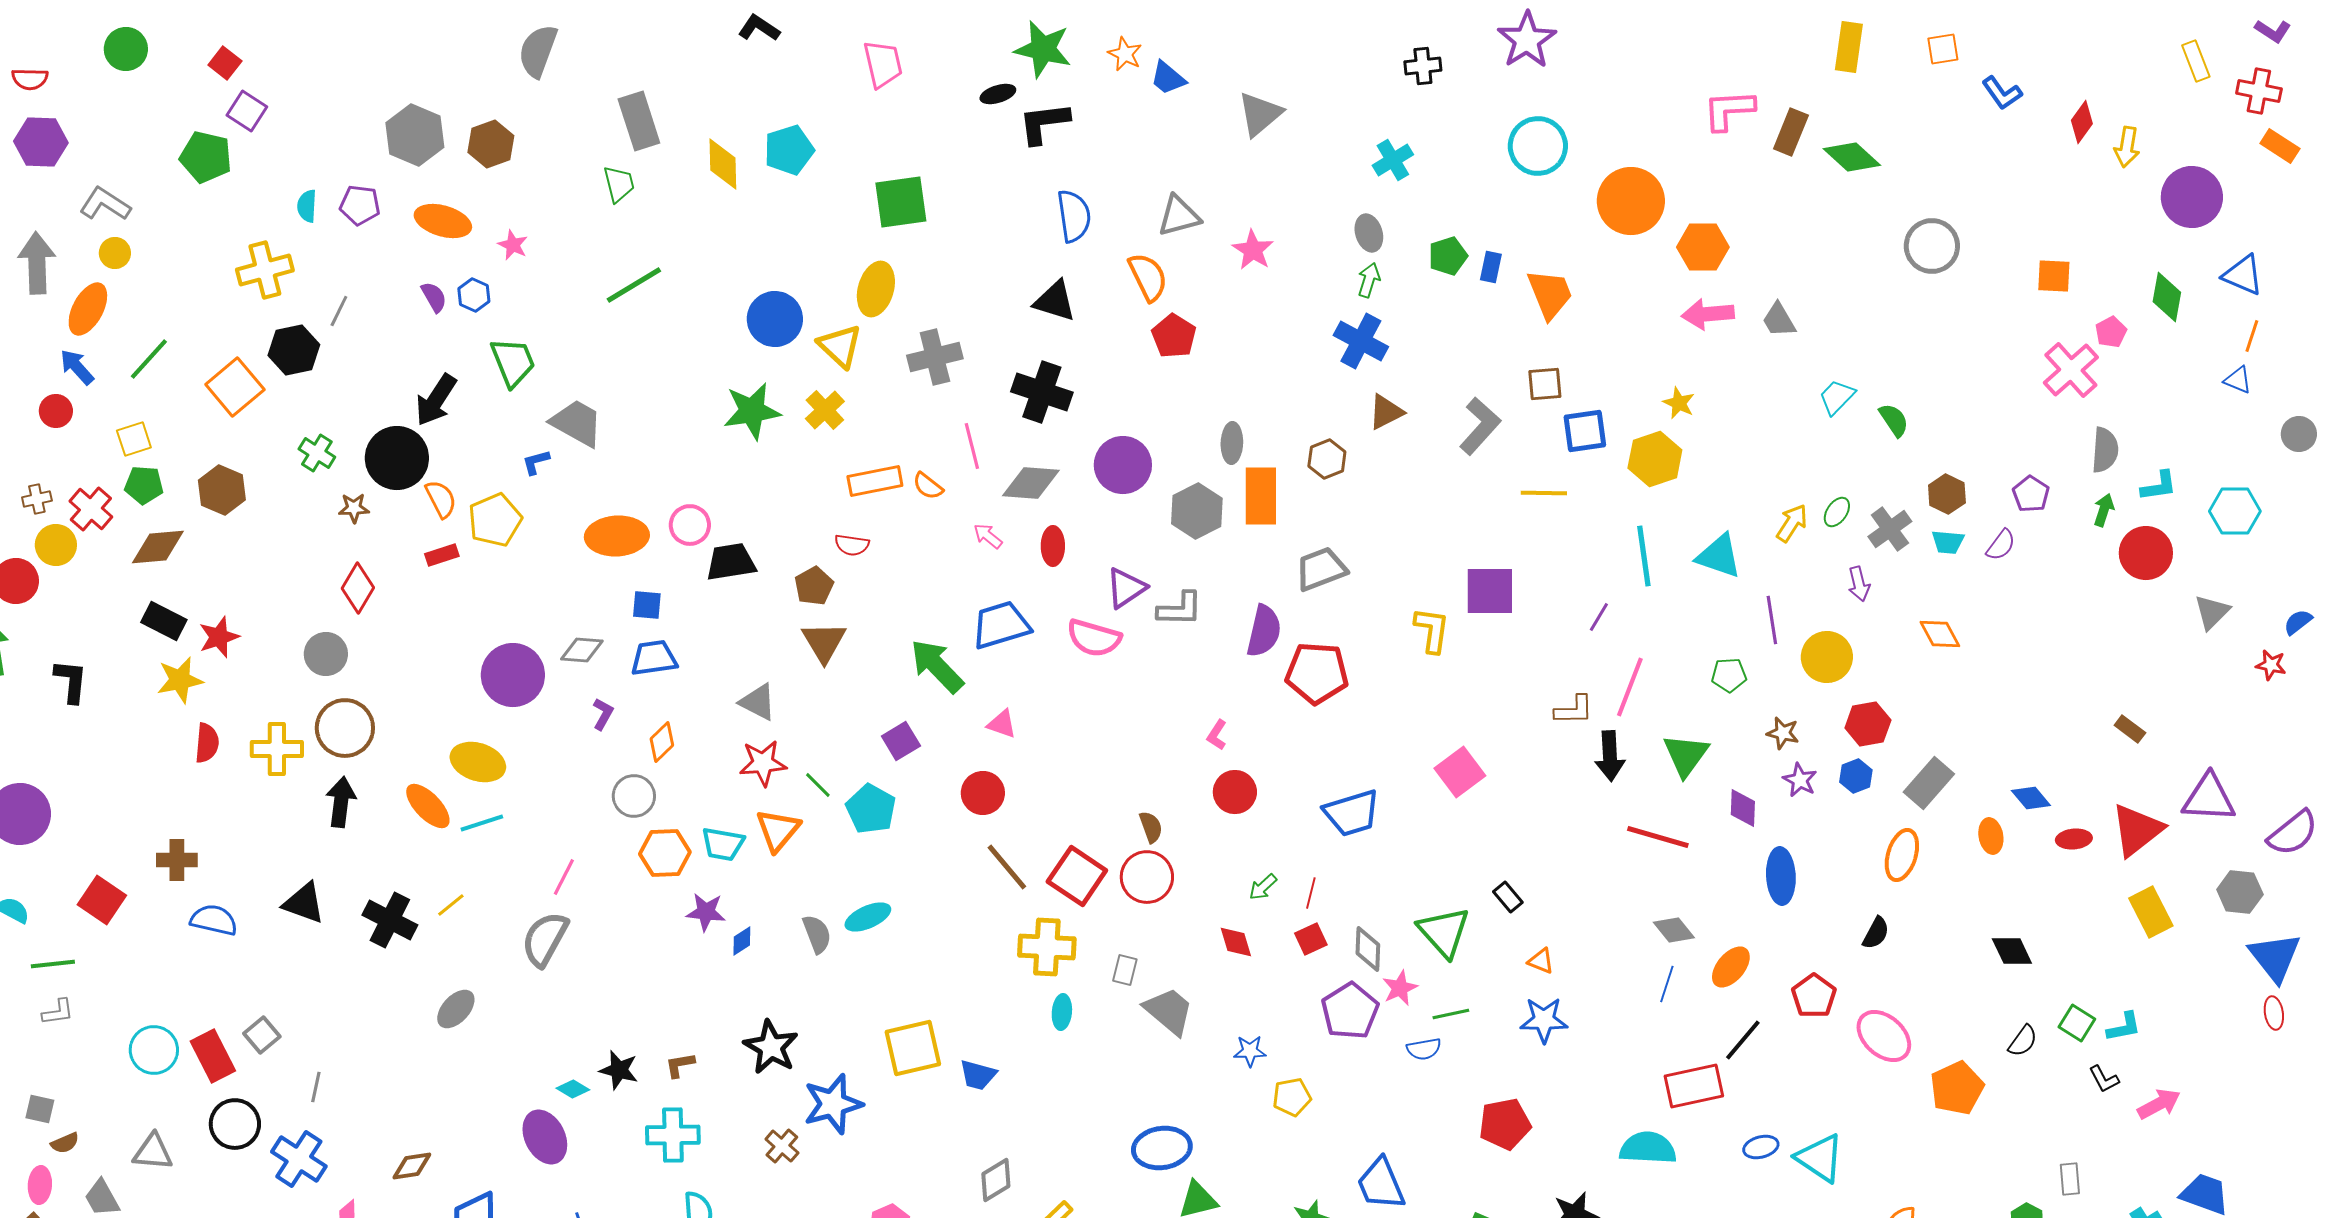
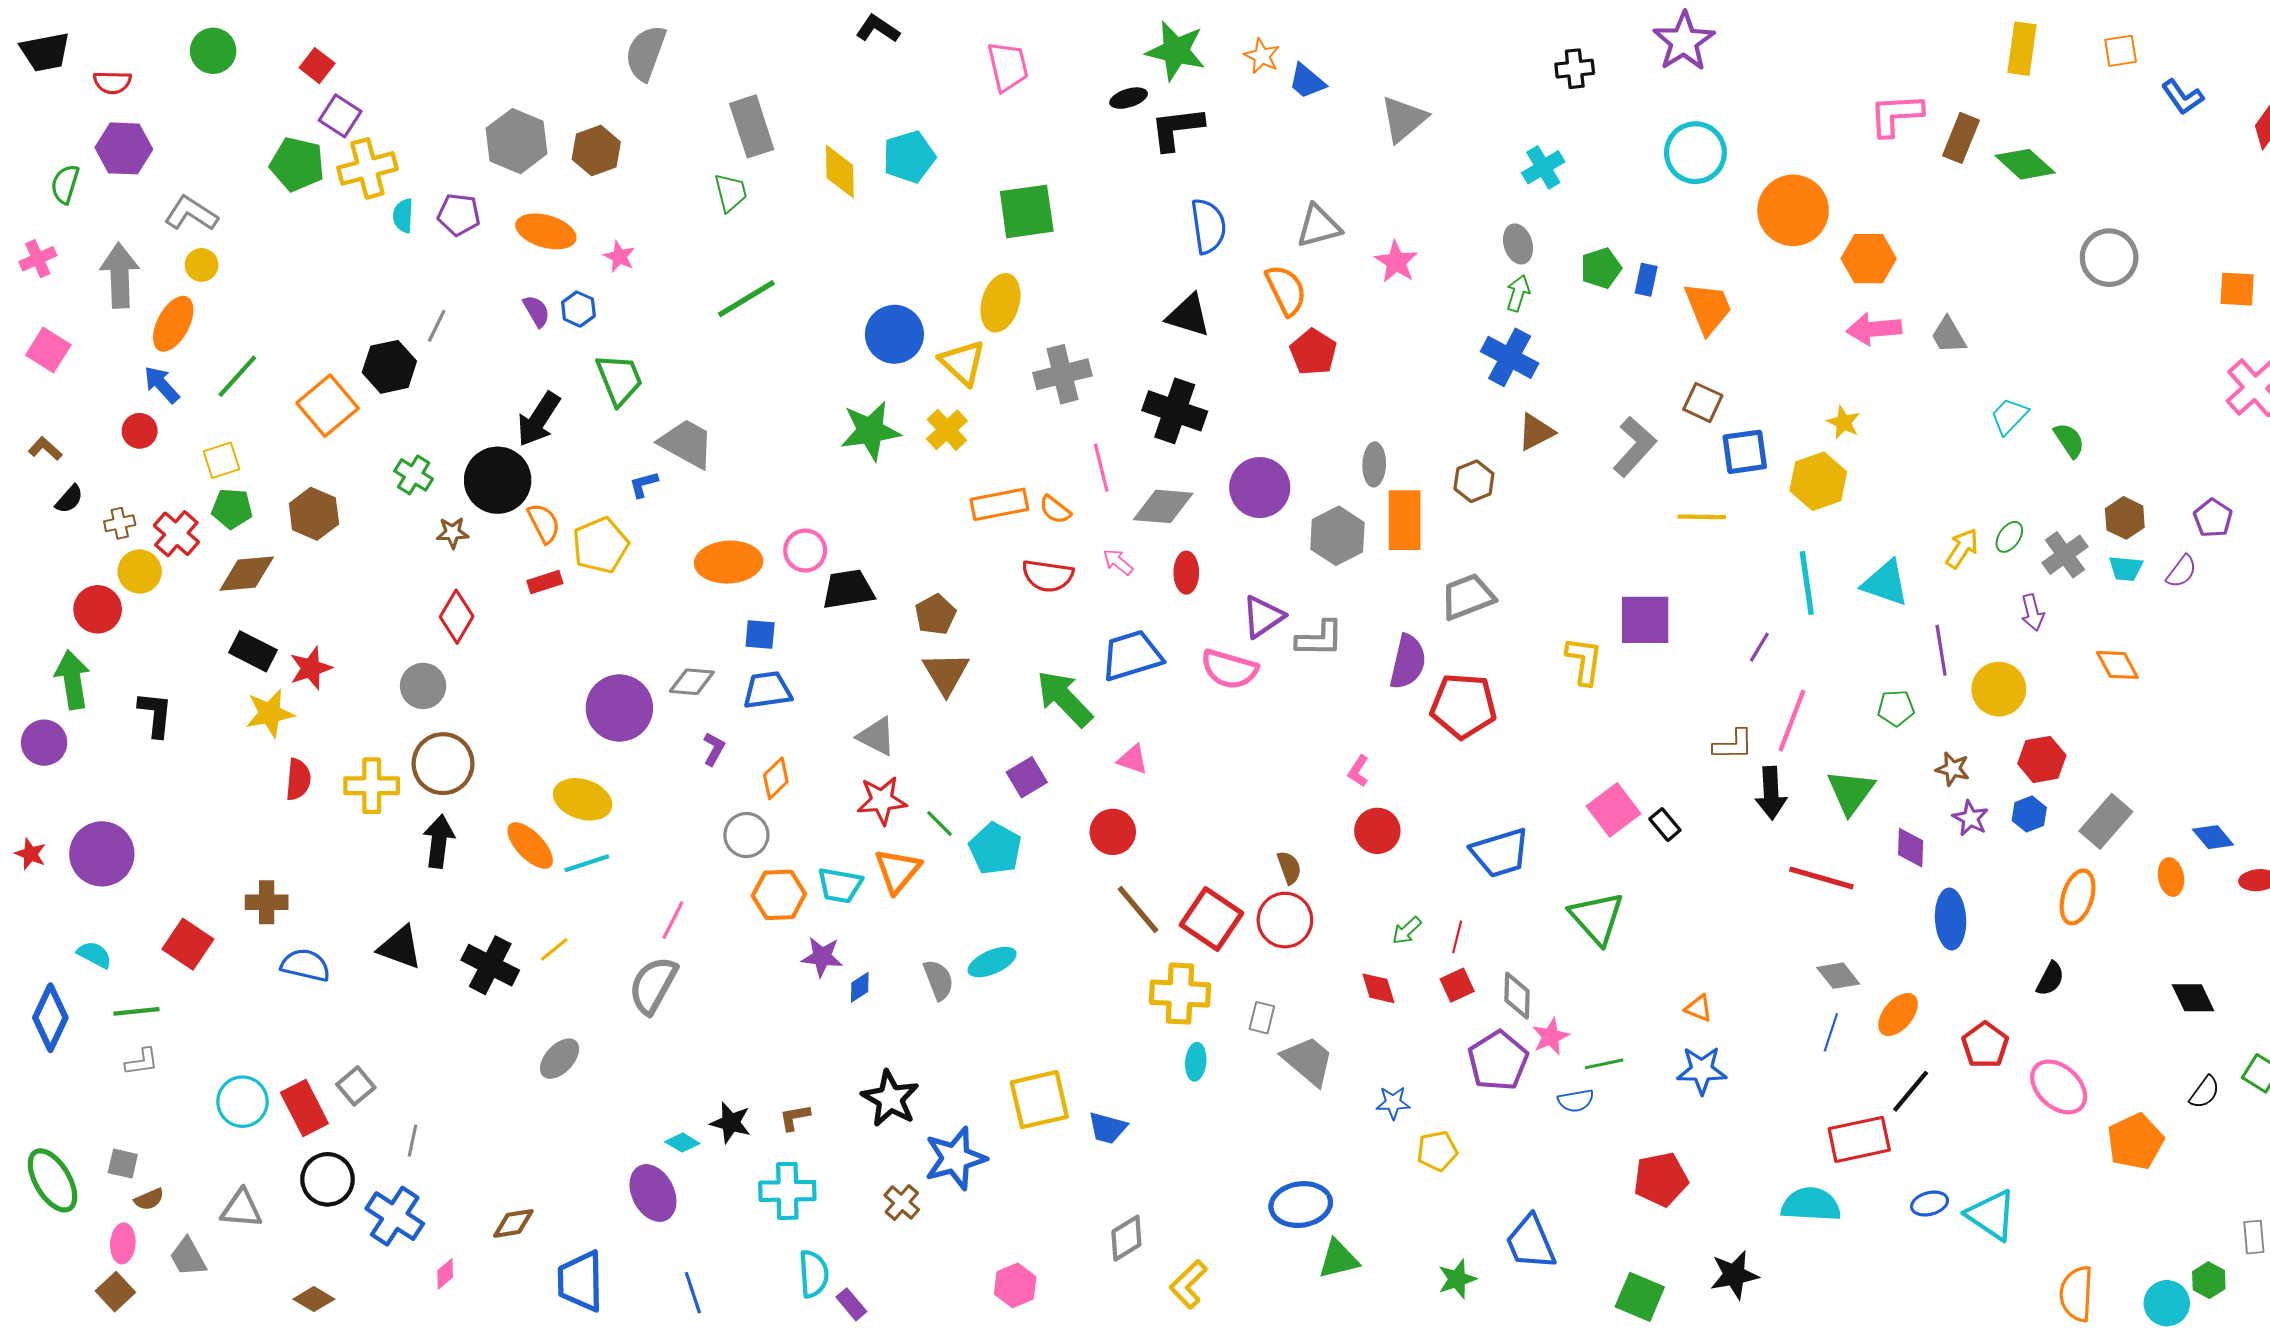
yellow cross: (265, 270) -> (367, 168), moved
brown square: (1545, 384) -> (1703, 402), turned 30
red semicircle: (852, 545) -> (1048, 576), moved, size x1.4
black rectangle: (1508, 897) -> (1665, 825), moved
green triangle: (1444, 932) -> (1597, 918), moved

